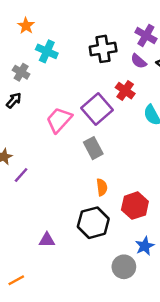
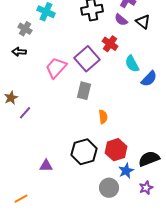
black arrow: (14, 100) -> (19, 52), turned -128
gray rectangle: (93, 148) -> (84, 91), turned 42
orange semicircle: (102, 187) -> (103, 117), moved
red hexagon: (135, 206) -> (116, 150), moved

